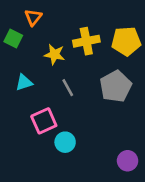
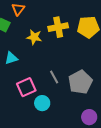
gray pentagon: (116, 86) -> (80, 82), moved
gray line: (68, 88) -> (54, 77), moved

